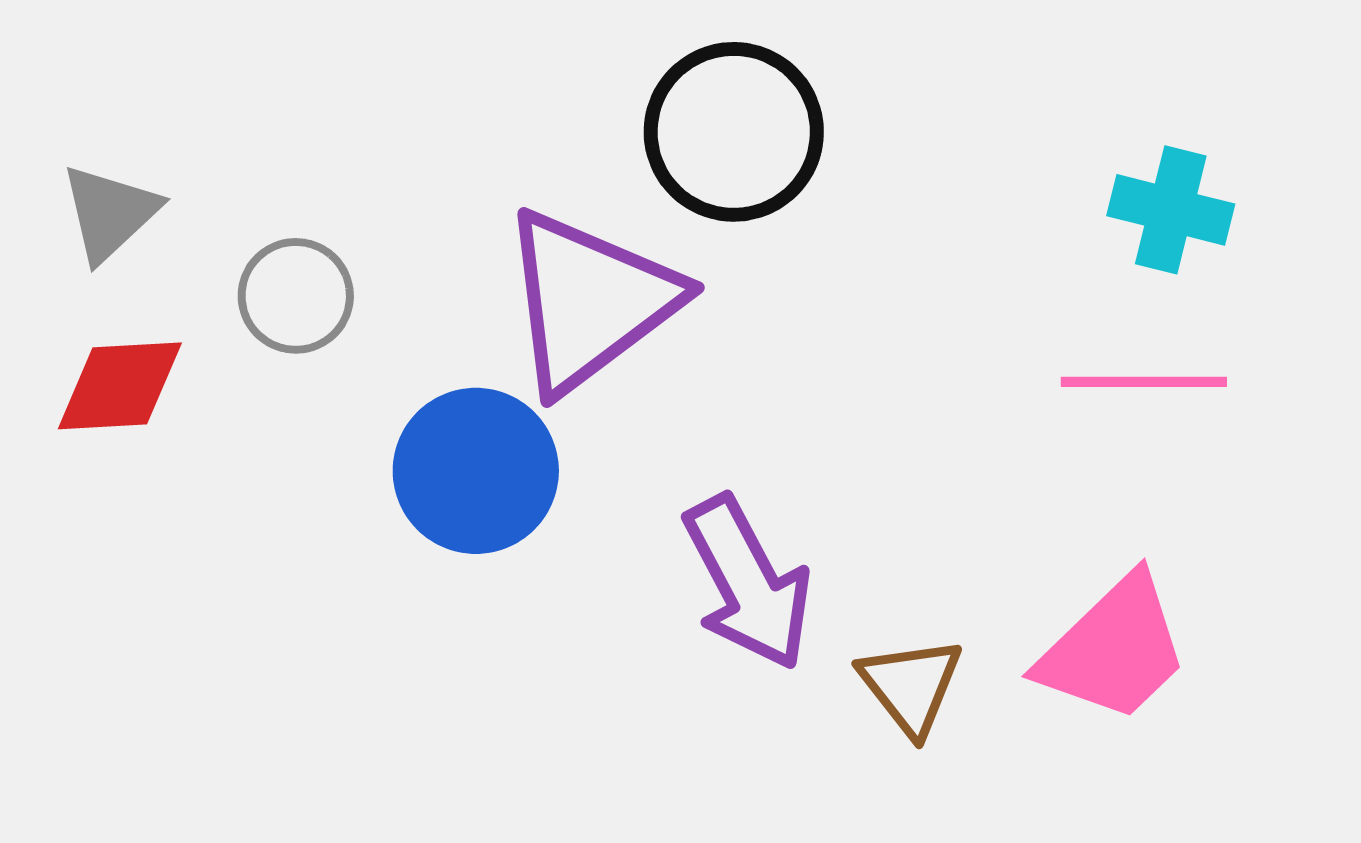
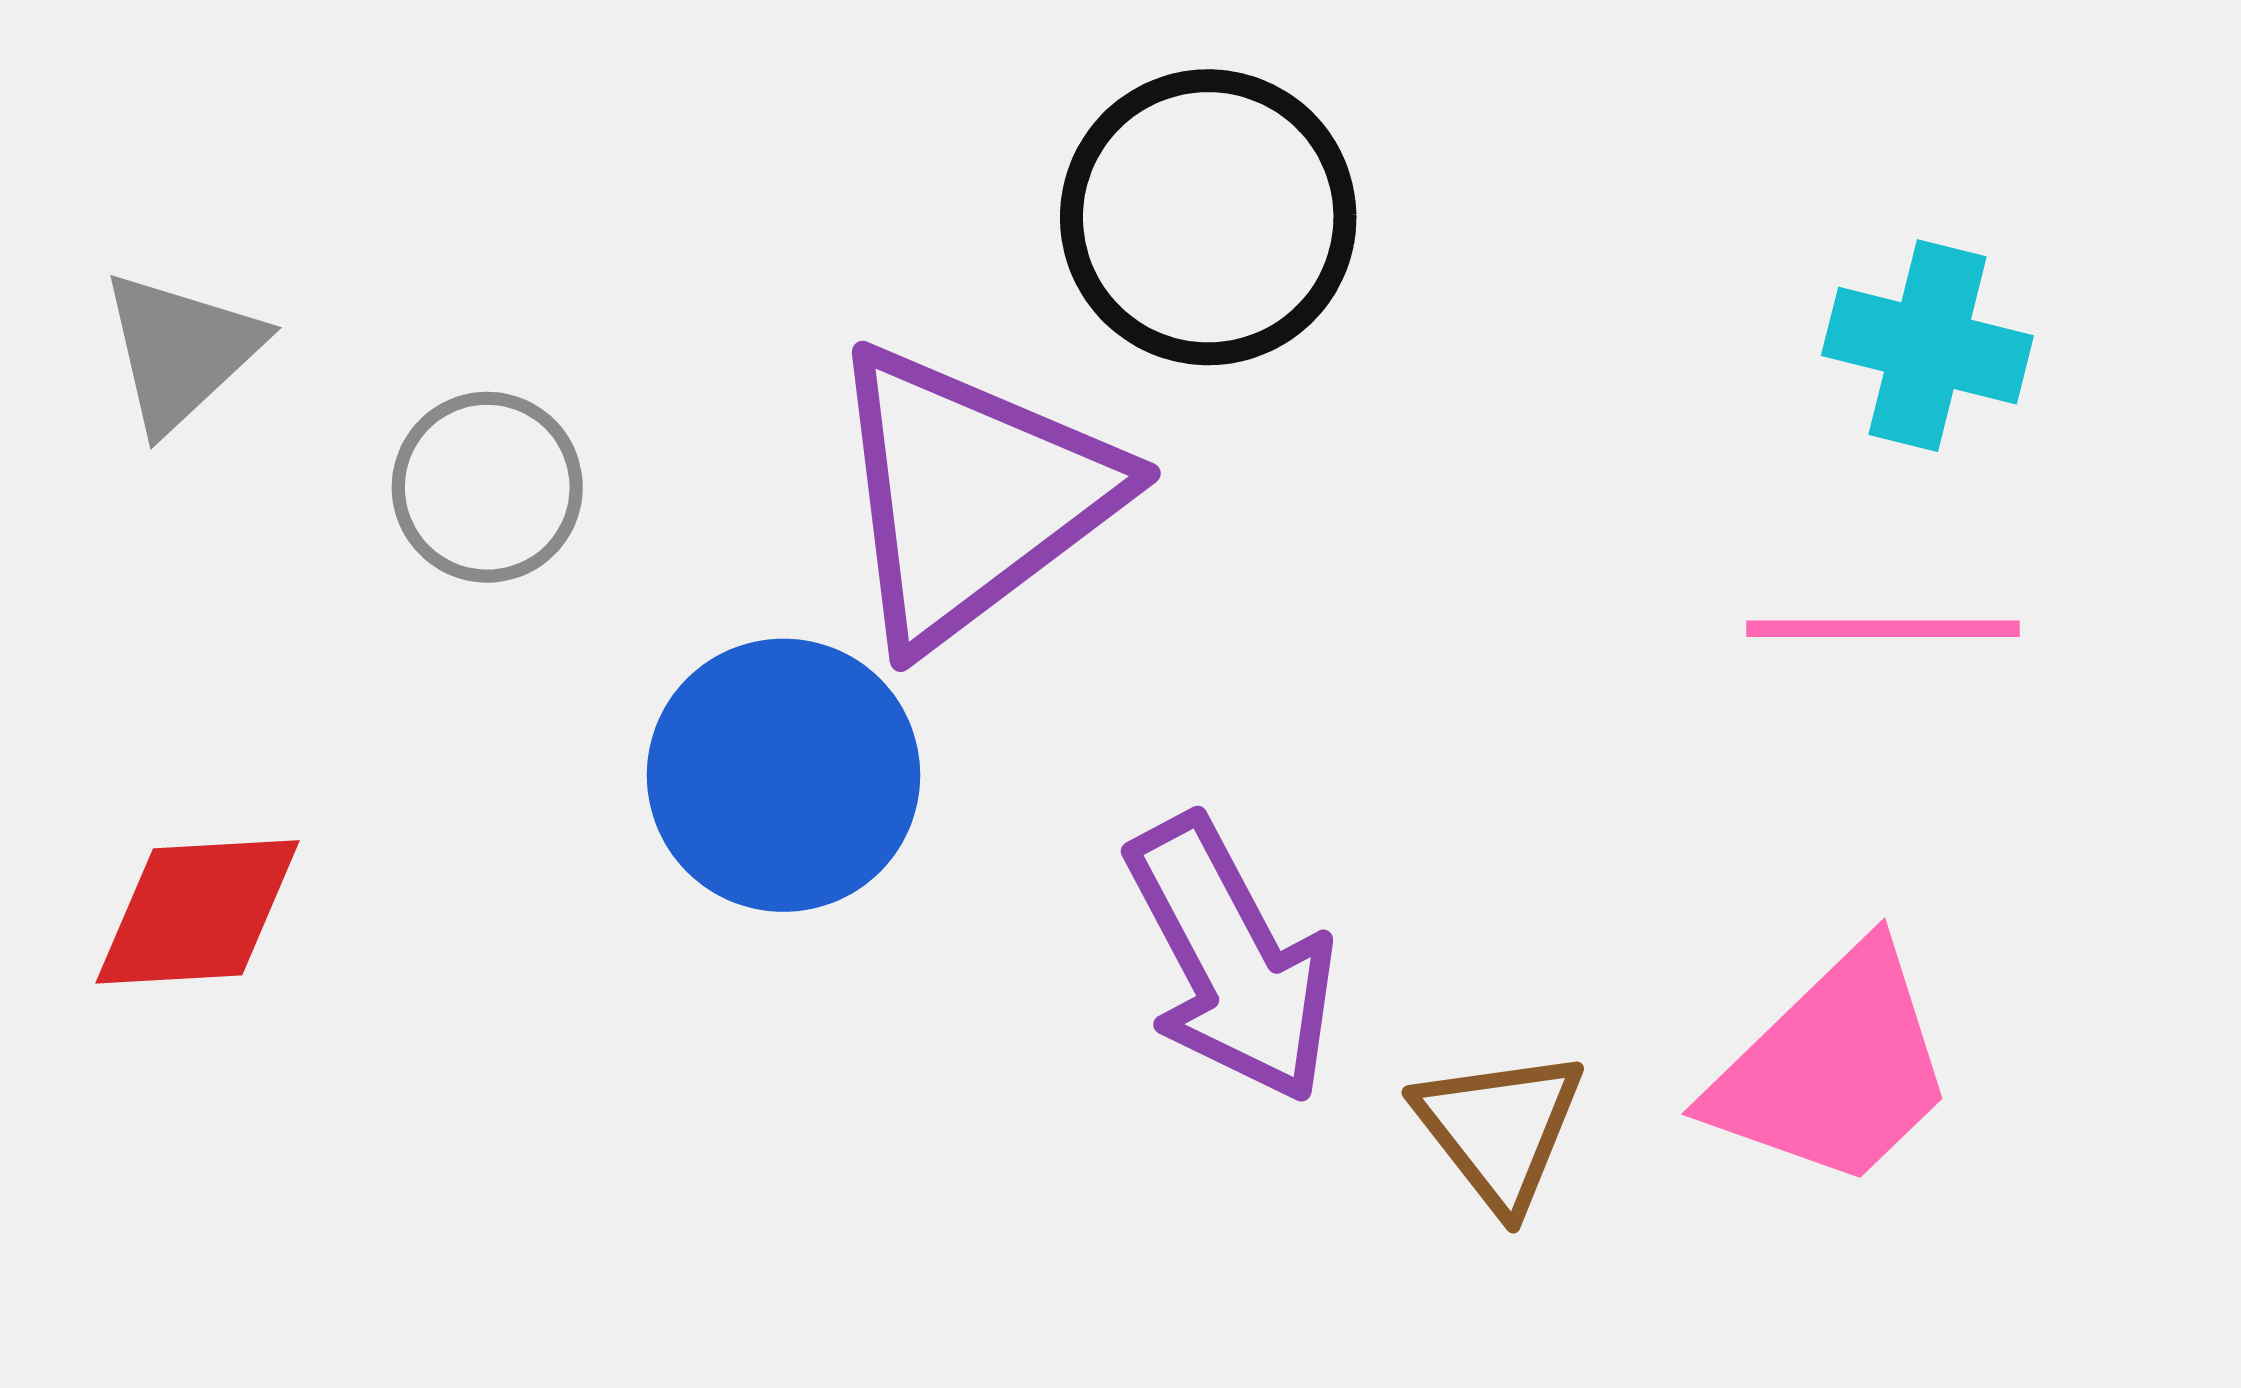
red diamond: (120, 386) -> (198, 912), moved

